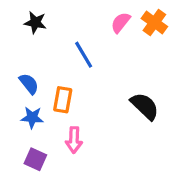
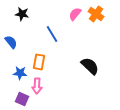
blue semicircle: (29, 84) -> (11, 42), moved
pink arrow: (74, 140) -> (37, 86), moved

